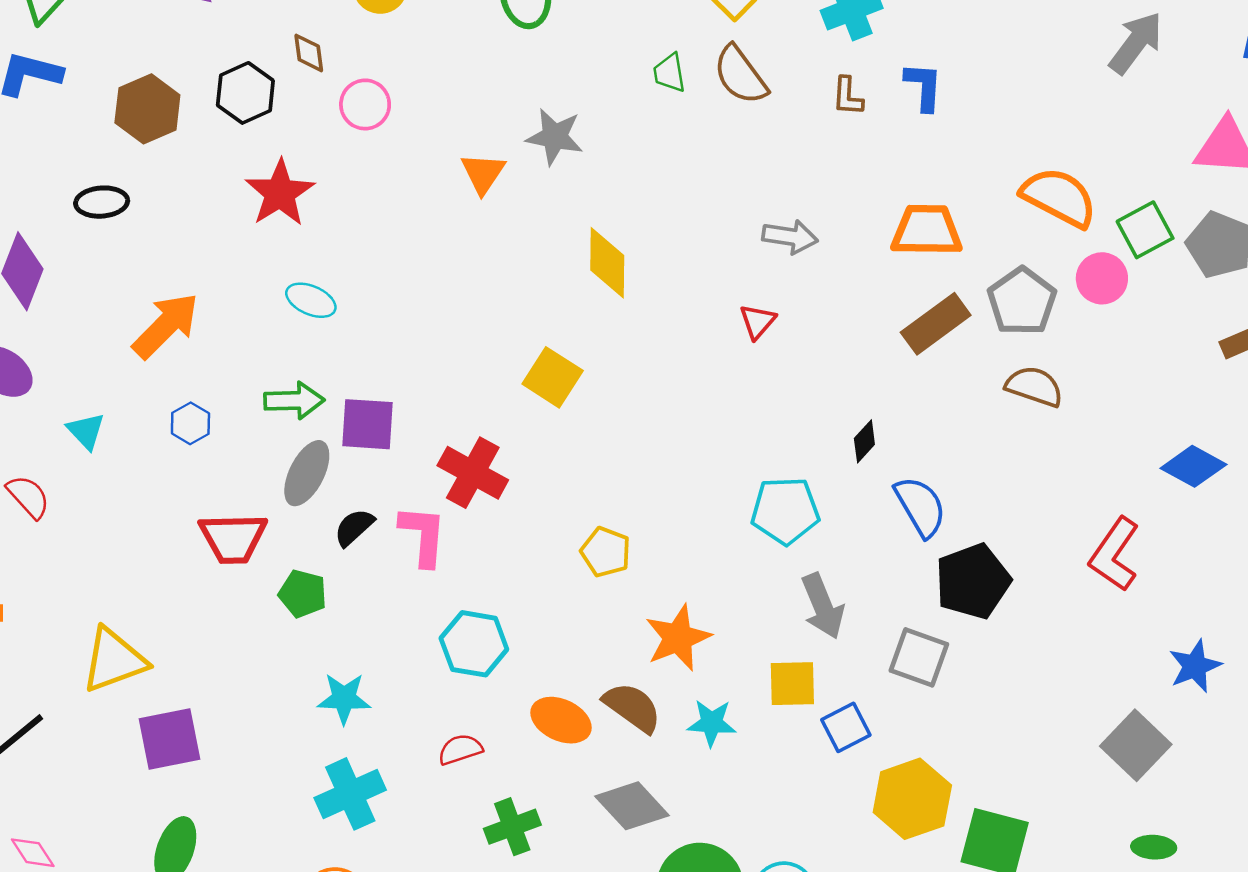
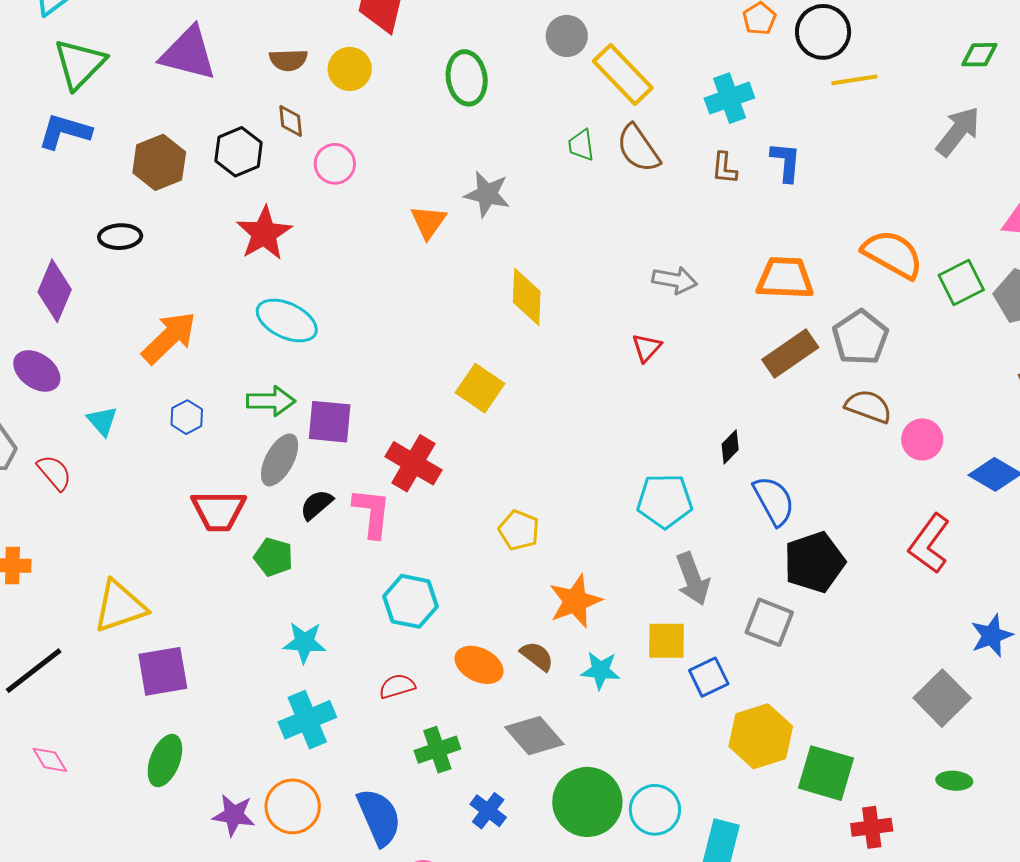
pink circle: (1102, 278) -> (922, 439), moved
cyan ellipse: (311, 300) -> (287, 321), size x1.5
brown semicircle: (632, 707) -> (537, 656), size x0.7

